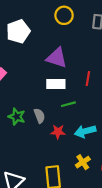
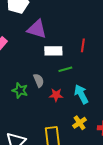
purple triangle: (57, 58) -> (37, 29), moved
green star: (17, 117) -> (20, 90), moved
cyan arrow: (85, 131) -> (81, 94), turned 78

